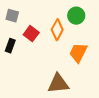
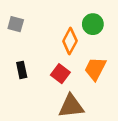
red square: (31, 34) -> (60, 74), moved
black rectangle: (10, 46) -> (22, 70), moved, turned -32

